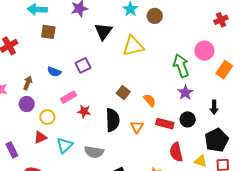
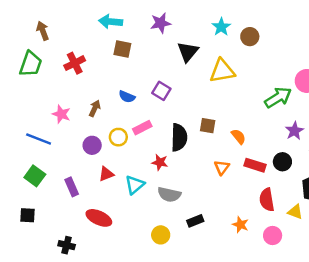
purple square: (83, 65) -> (161, 91), turned -35
green arrow: (181, 66) -> (278, 97), turned 75
brown square: (123, 92) -> (208, 126), turned -32
purple star: (185, 93) -> (295, 131), moved
purple circle: (27, 104) -> (92, 145), moved
red star: (84, 111) -> (160, 162), moved
yellow circle: (47, 117) -> (118, 137), moved
black semicircle: (113, 120) -> (179, 137), moved

